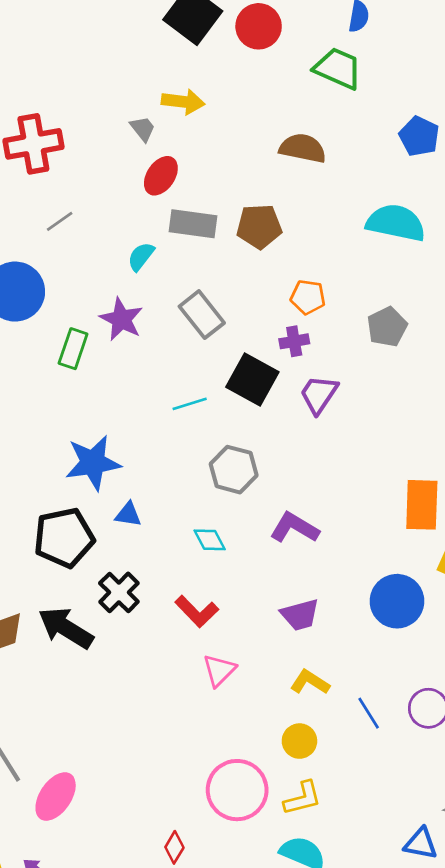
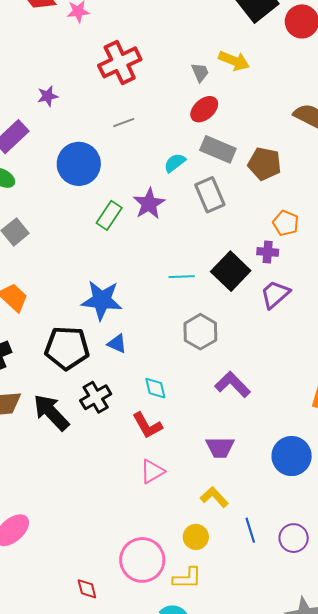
red cross: (33, 144) -> (120, 62), turned -30
gray rectangle: (202, 315) -> (210, 195), moved
cyan diamond: (210, 540) -> (155, 388), moved
red diamond: (174, 847) -> (87, 589), turned -60

